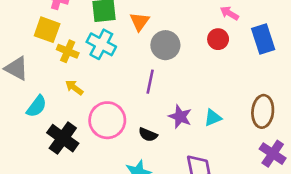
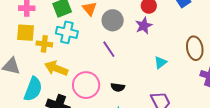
purple line: (150, 82) -> (109, 49), turned -30
yellow arrow: (74, 88) -> (56, 68), size x1.6
cyan semicircle: (37, 106) -> (33, 89), size x1.4
purple star: (180, 117) -> (144, 26), moved, turned -30

